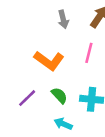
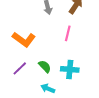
orange L-shape: (49, 61) -> (24, 39), moved

